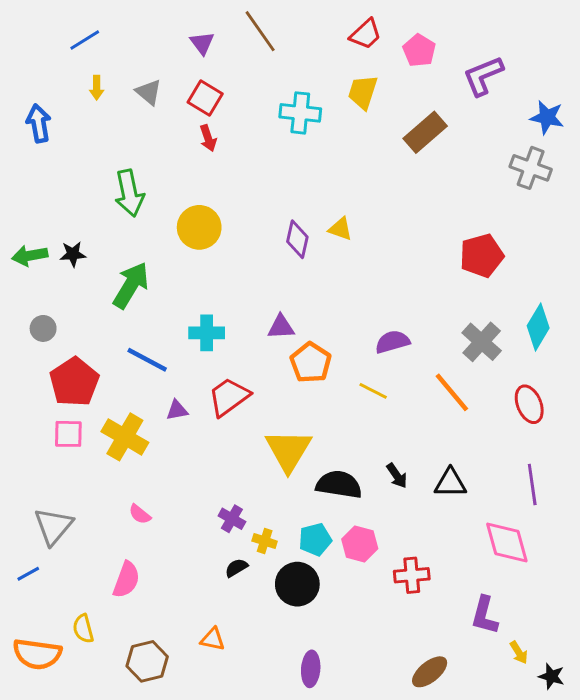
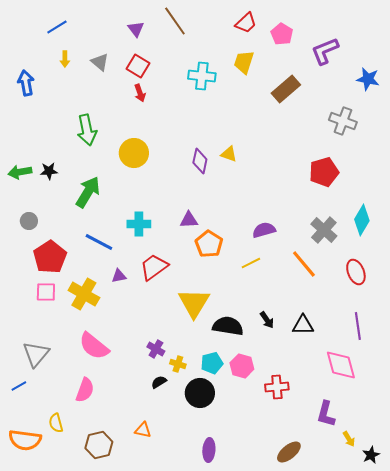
gray cross: (531, 168) -> (343, 121), moved
yellow line: (373, 391) -> (251, 263), turned -54
pink semicircle: (140, 514) -> (94, 346), size x2.0
black star: (551, 676) -> (371, 455), turned 30

